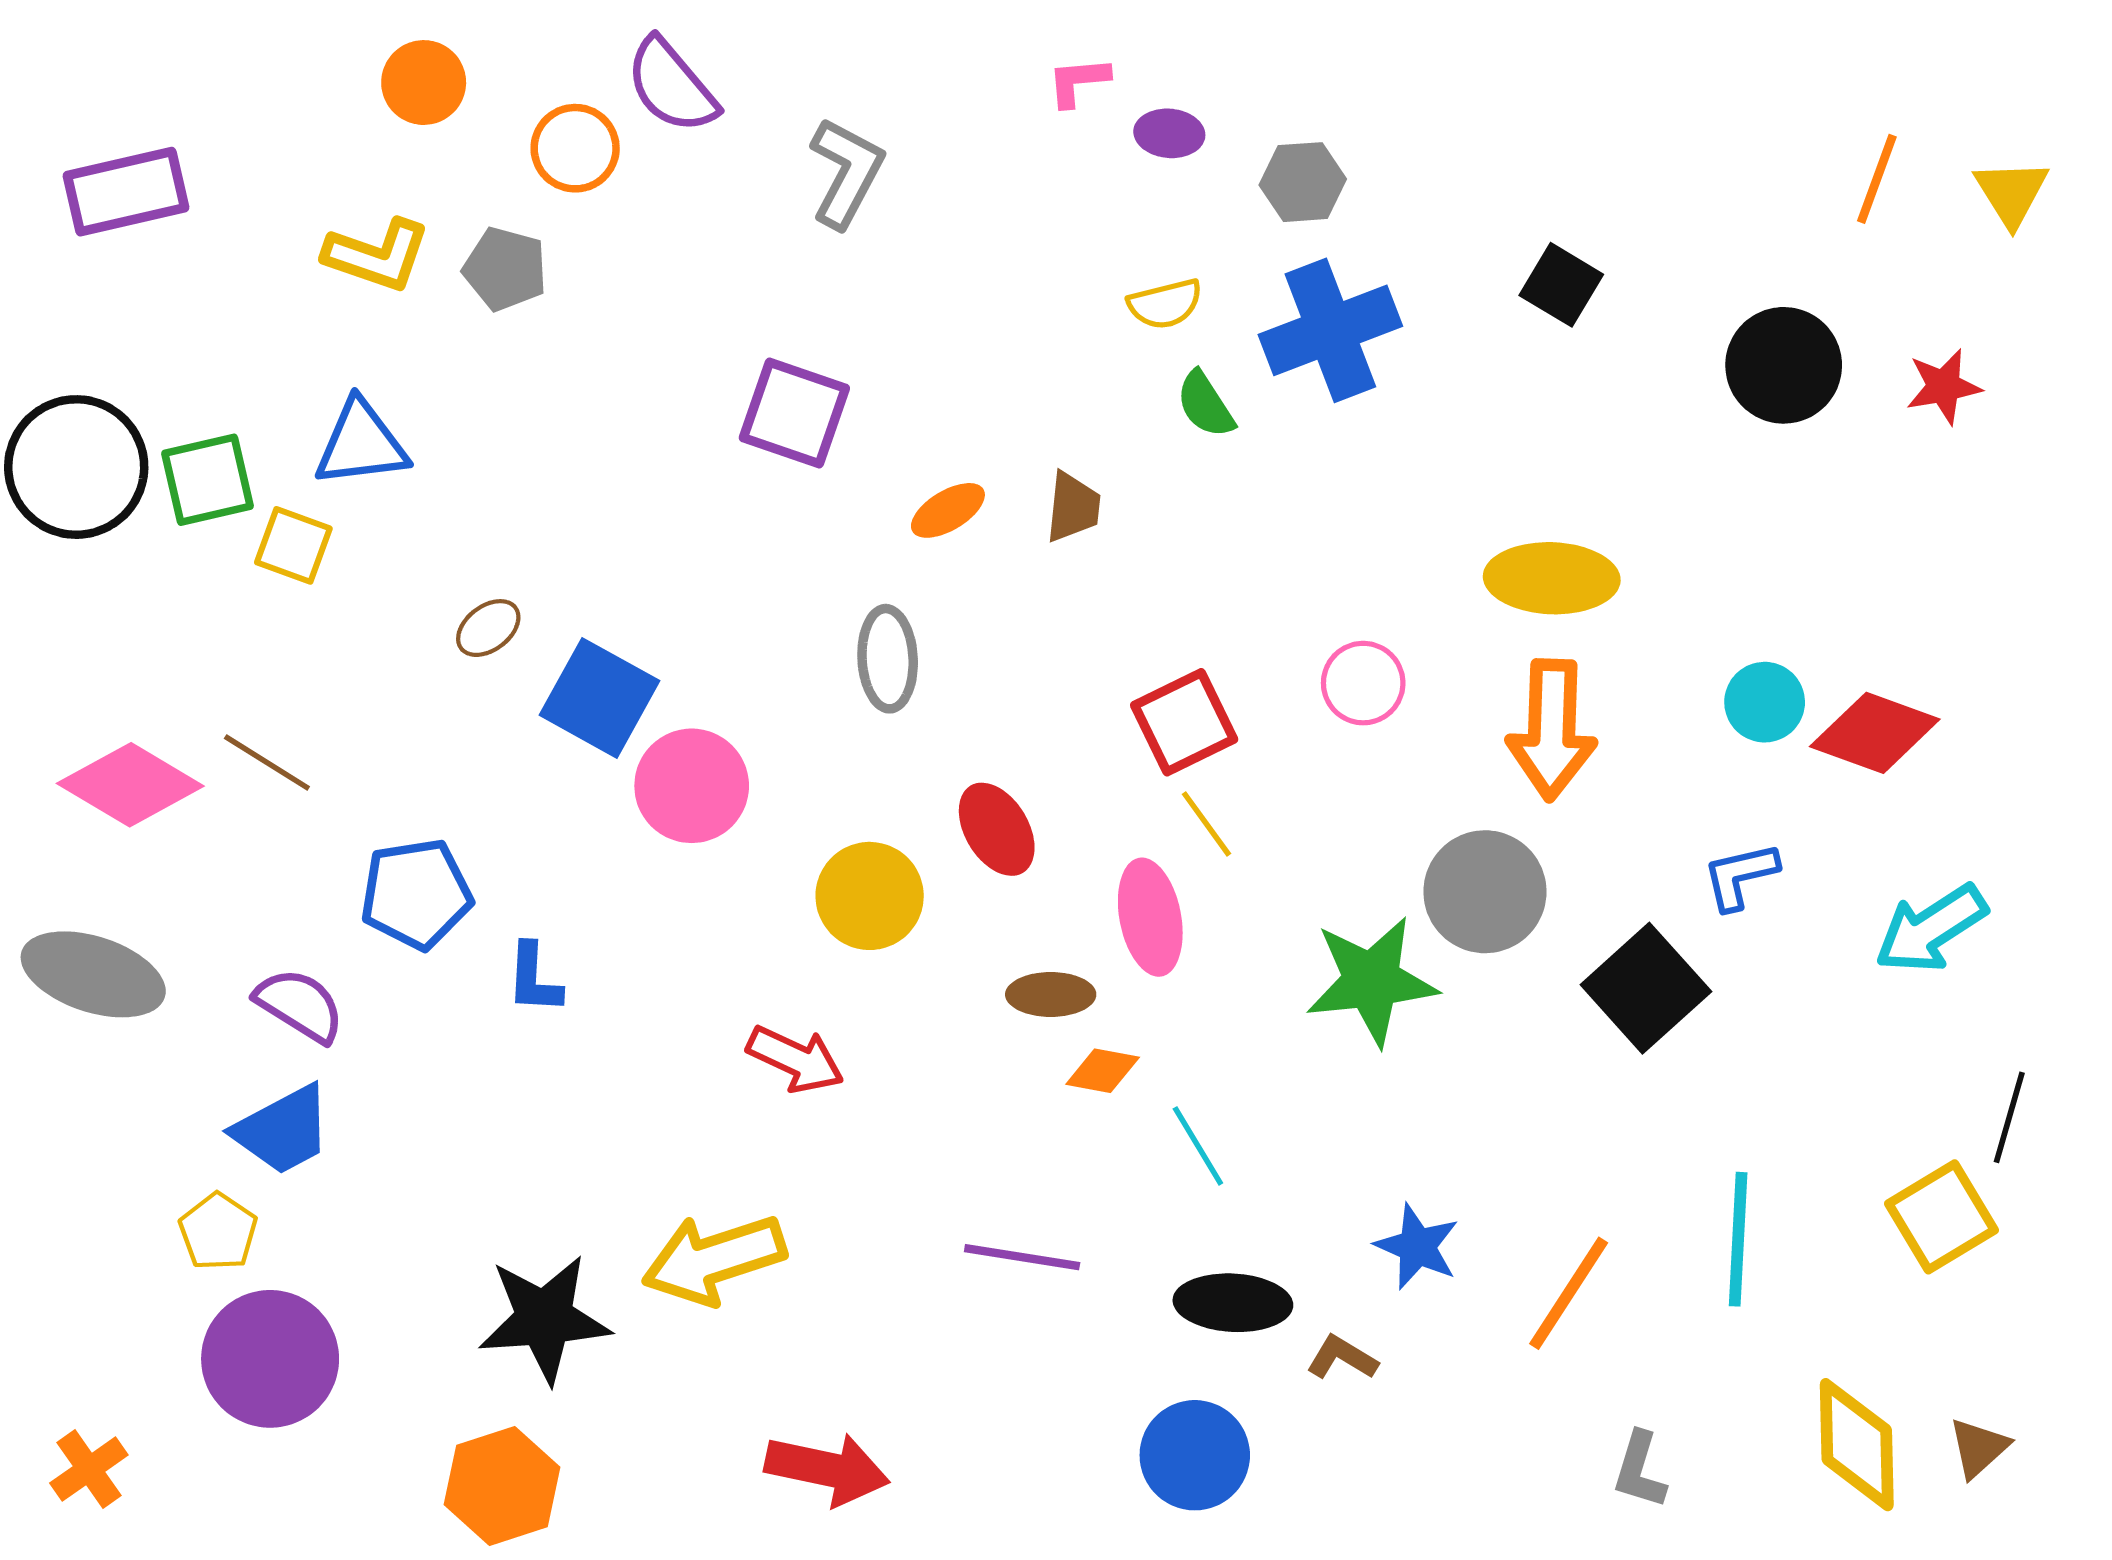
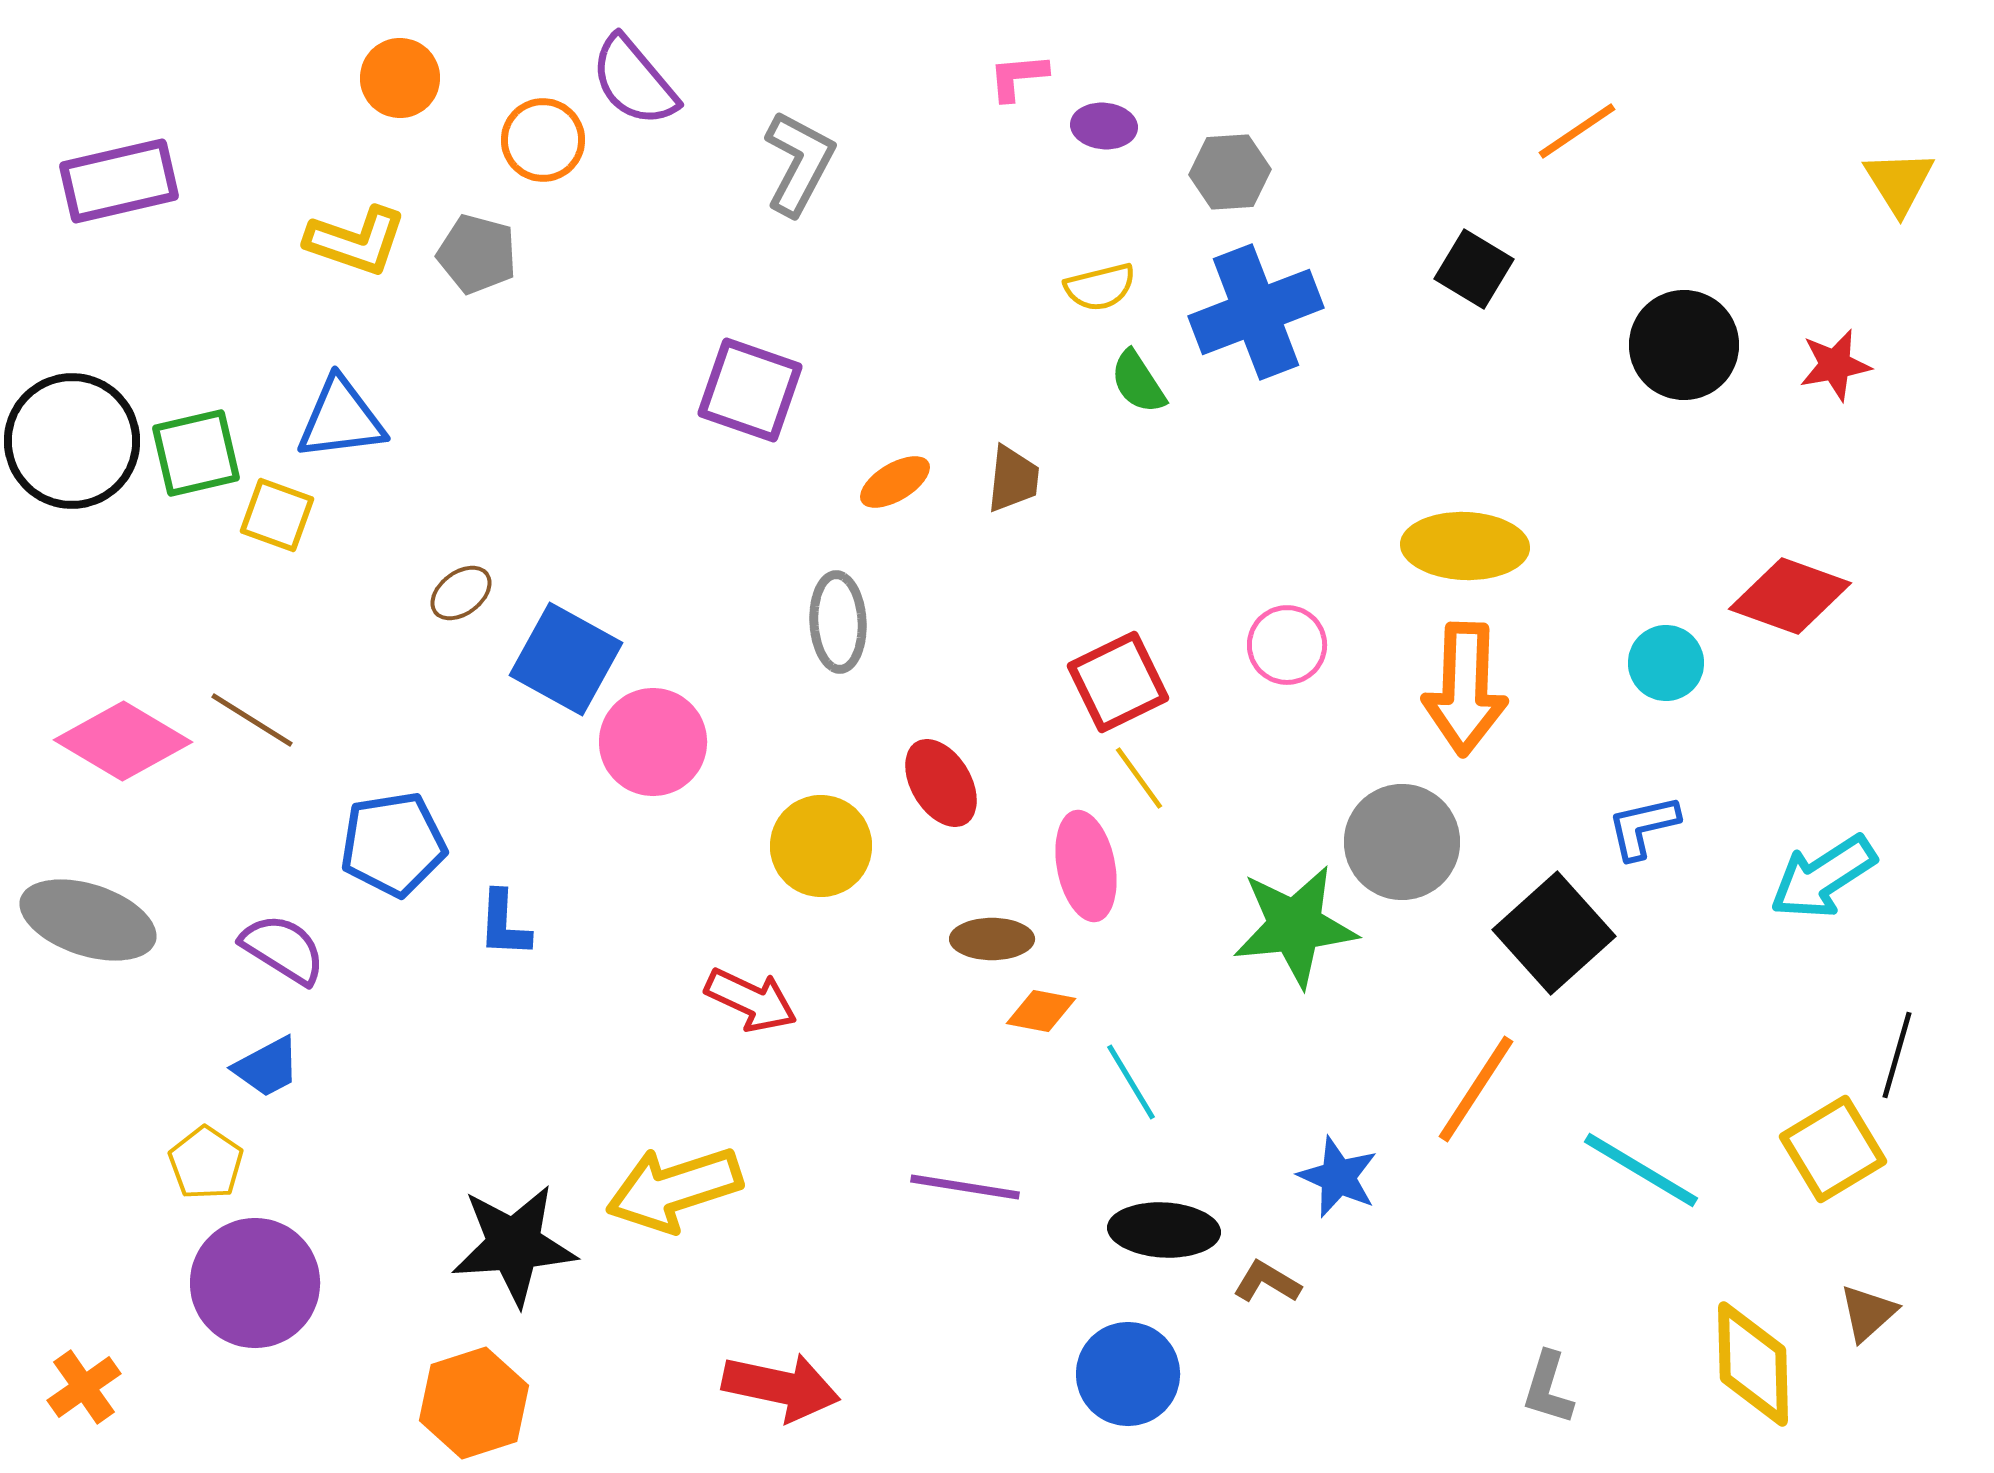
orange line: (1877, 179) -> (1577, 131), moved, turned 36
red diamond: (1875, 733) -> (1790, 596), moved
blue trapezoid: (283, 1130) -> (267, 1067), size x0.7
cyan line: (1738, 1239) -> (1641, 1170), turned -62
orange line: (1569, 1293) -> (1476, 1089), moved
brown triangle: (1979, 1448) -> (1868, 1313), moved

